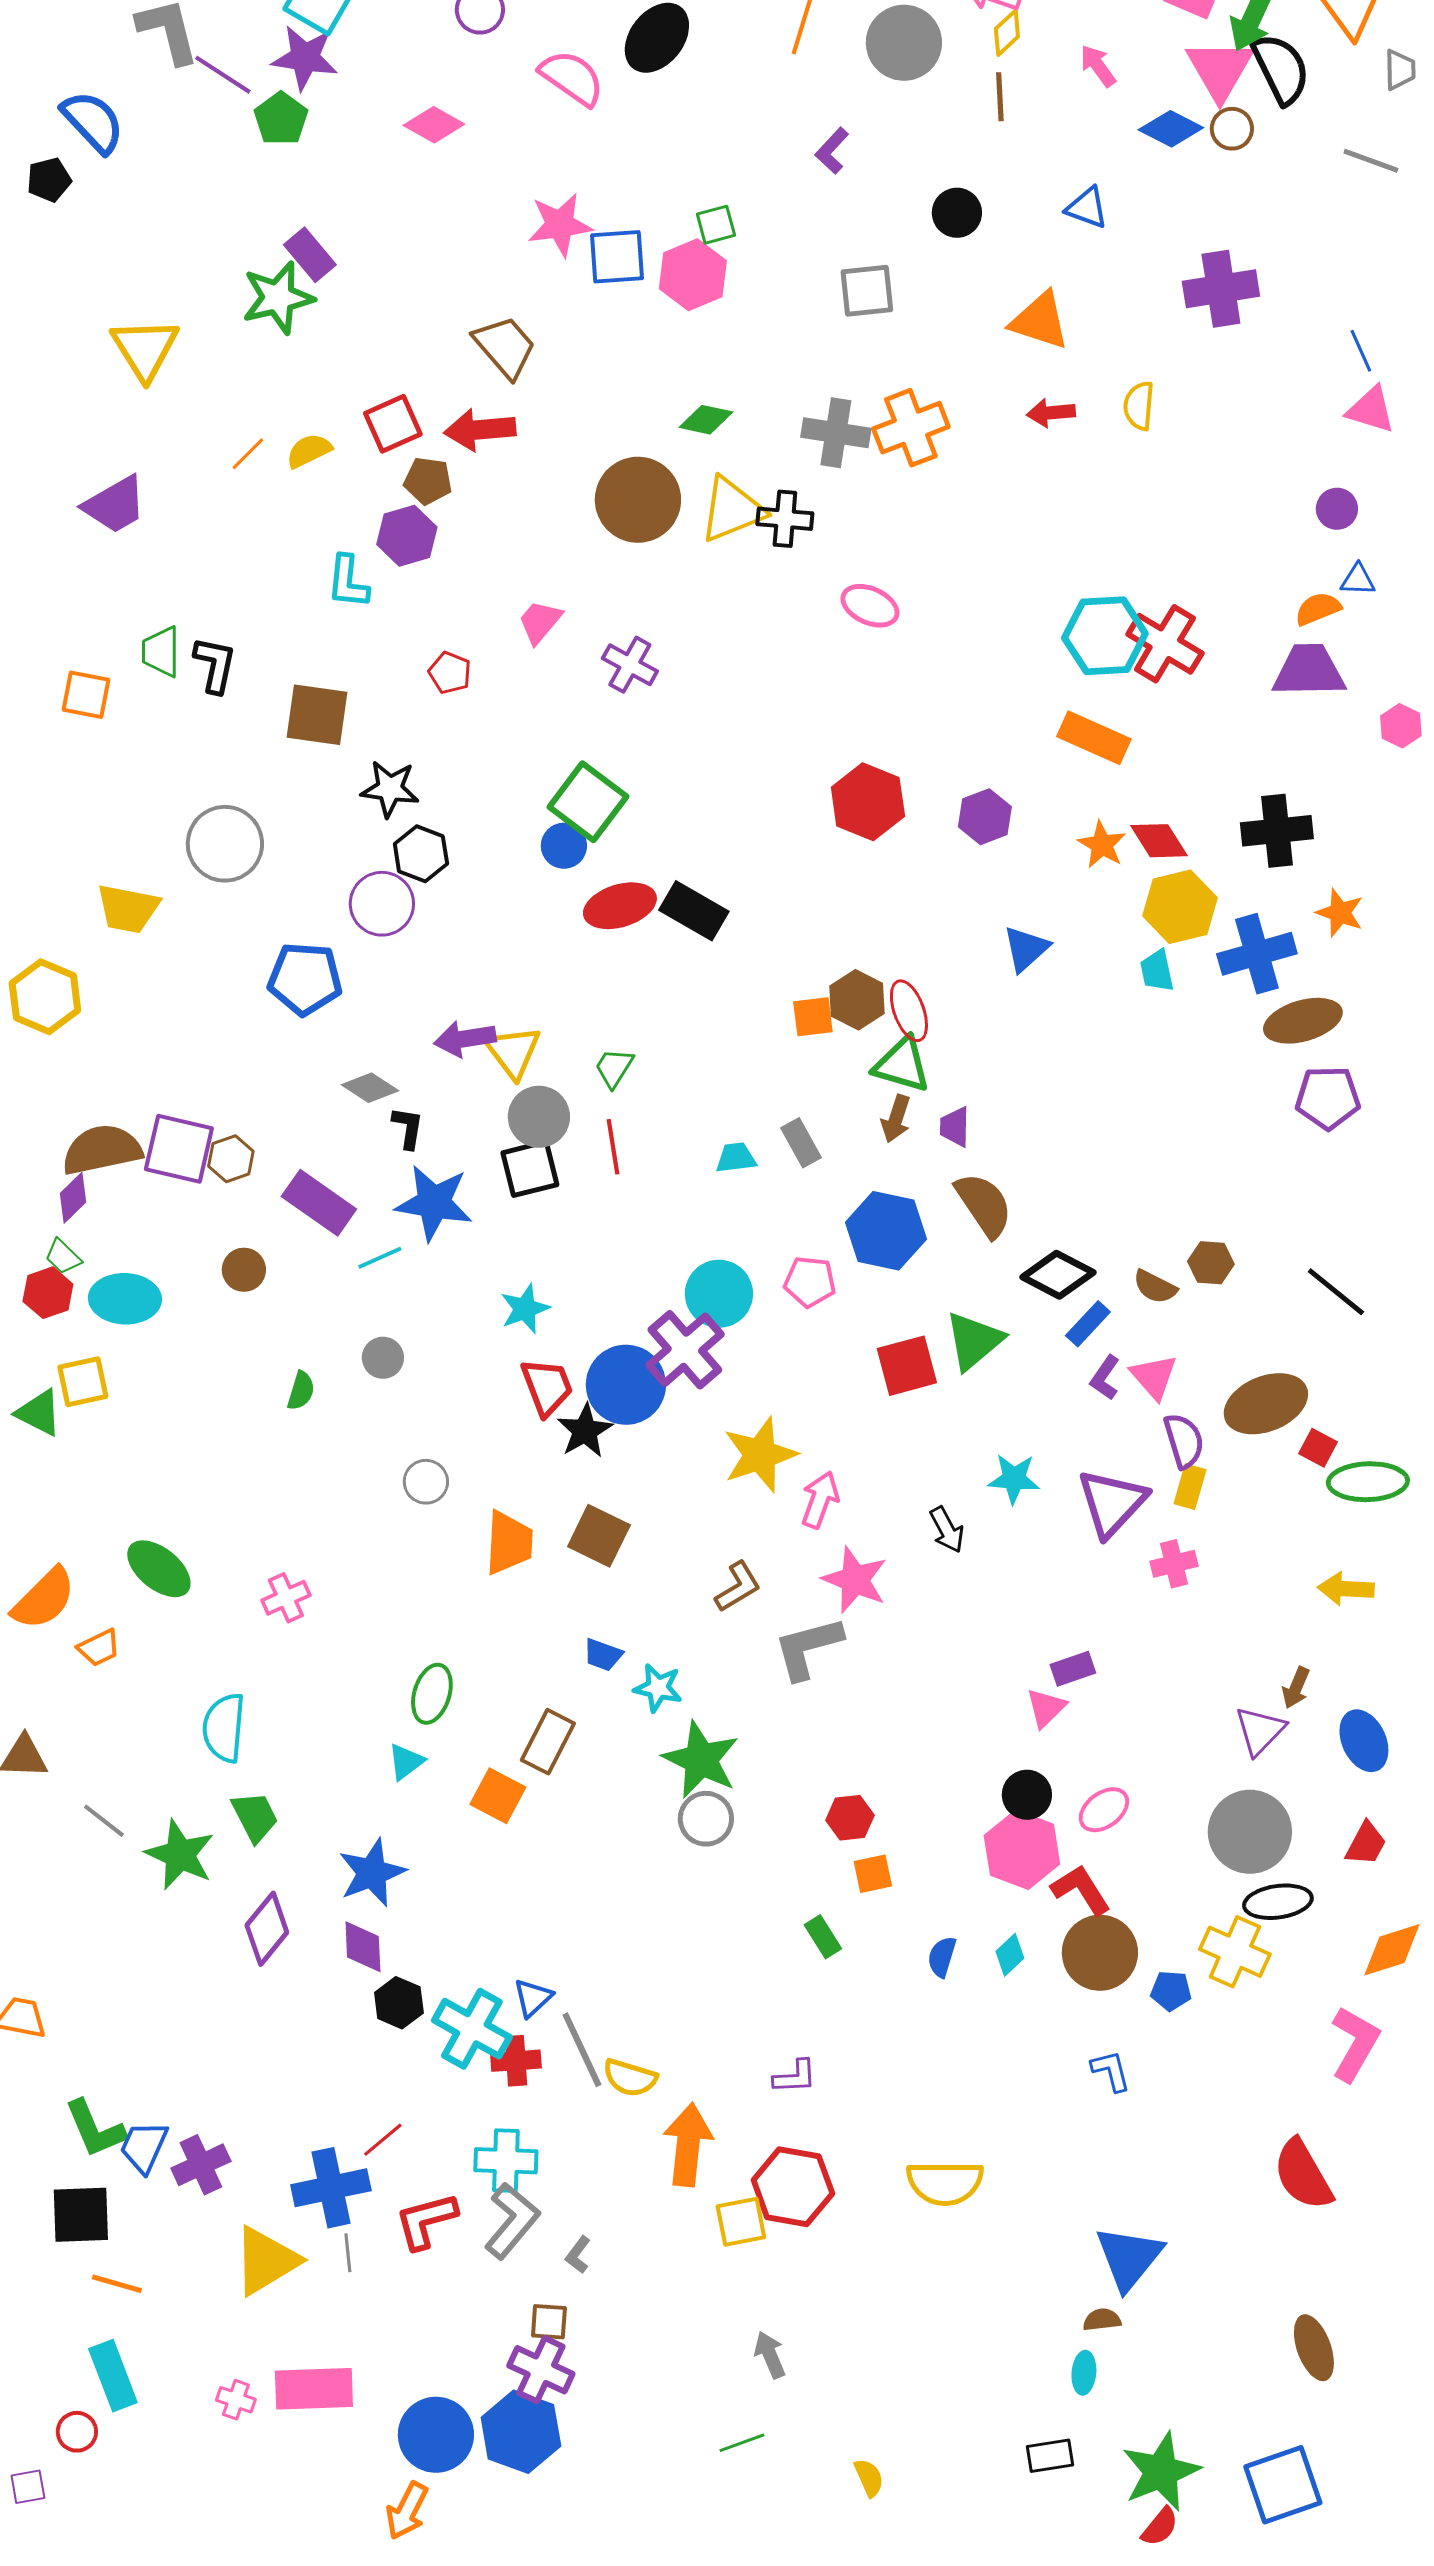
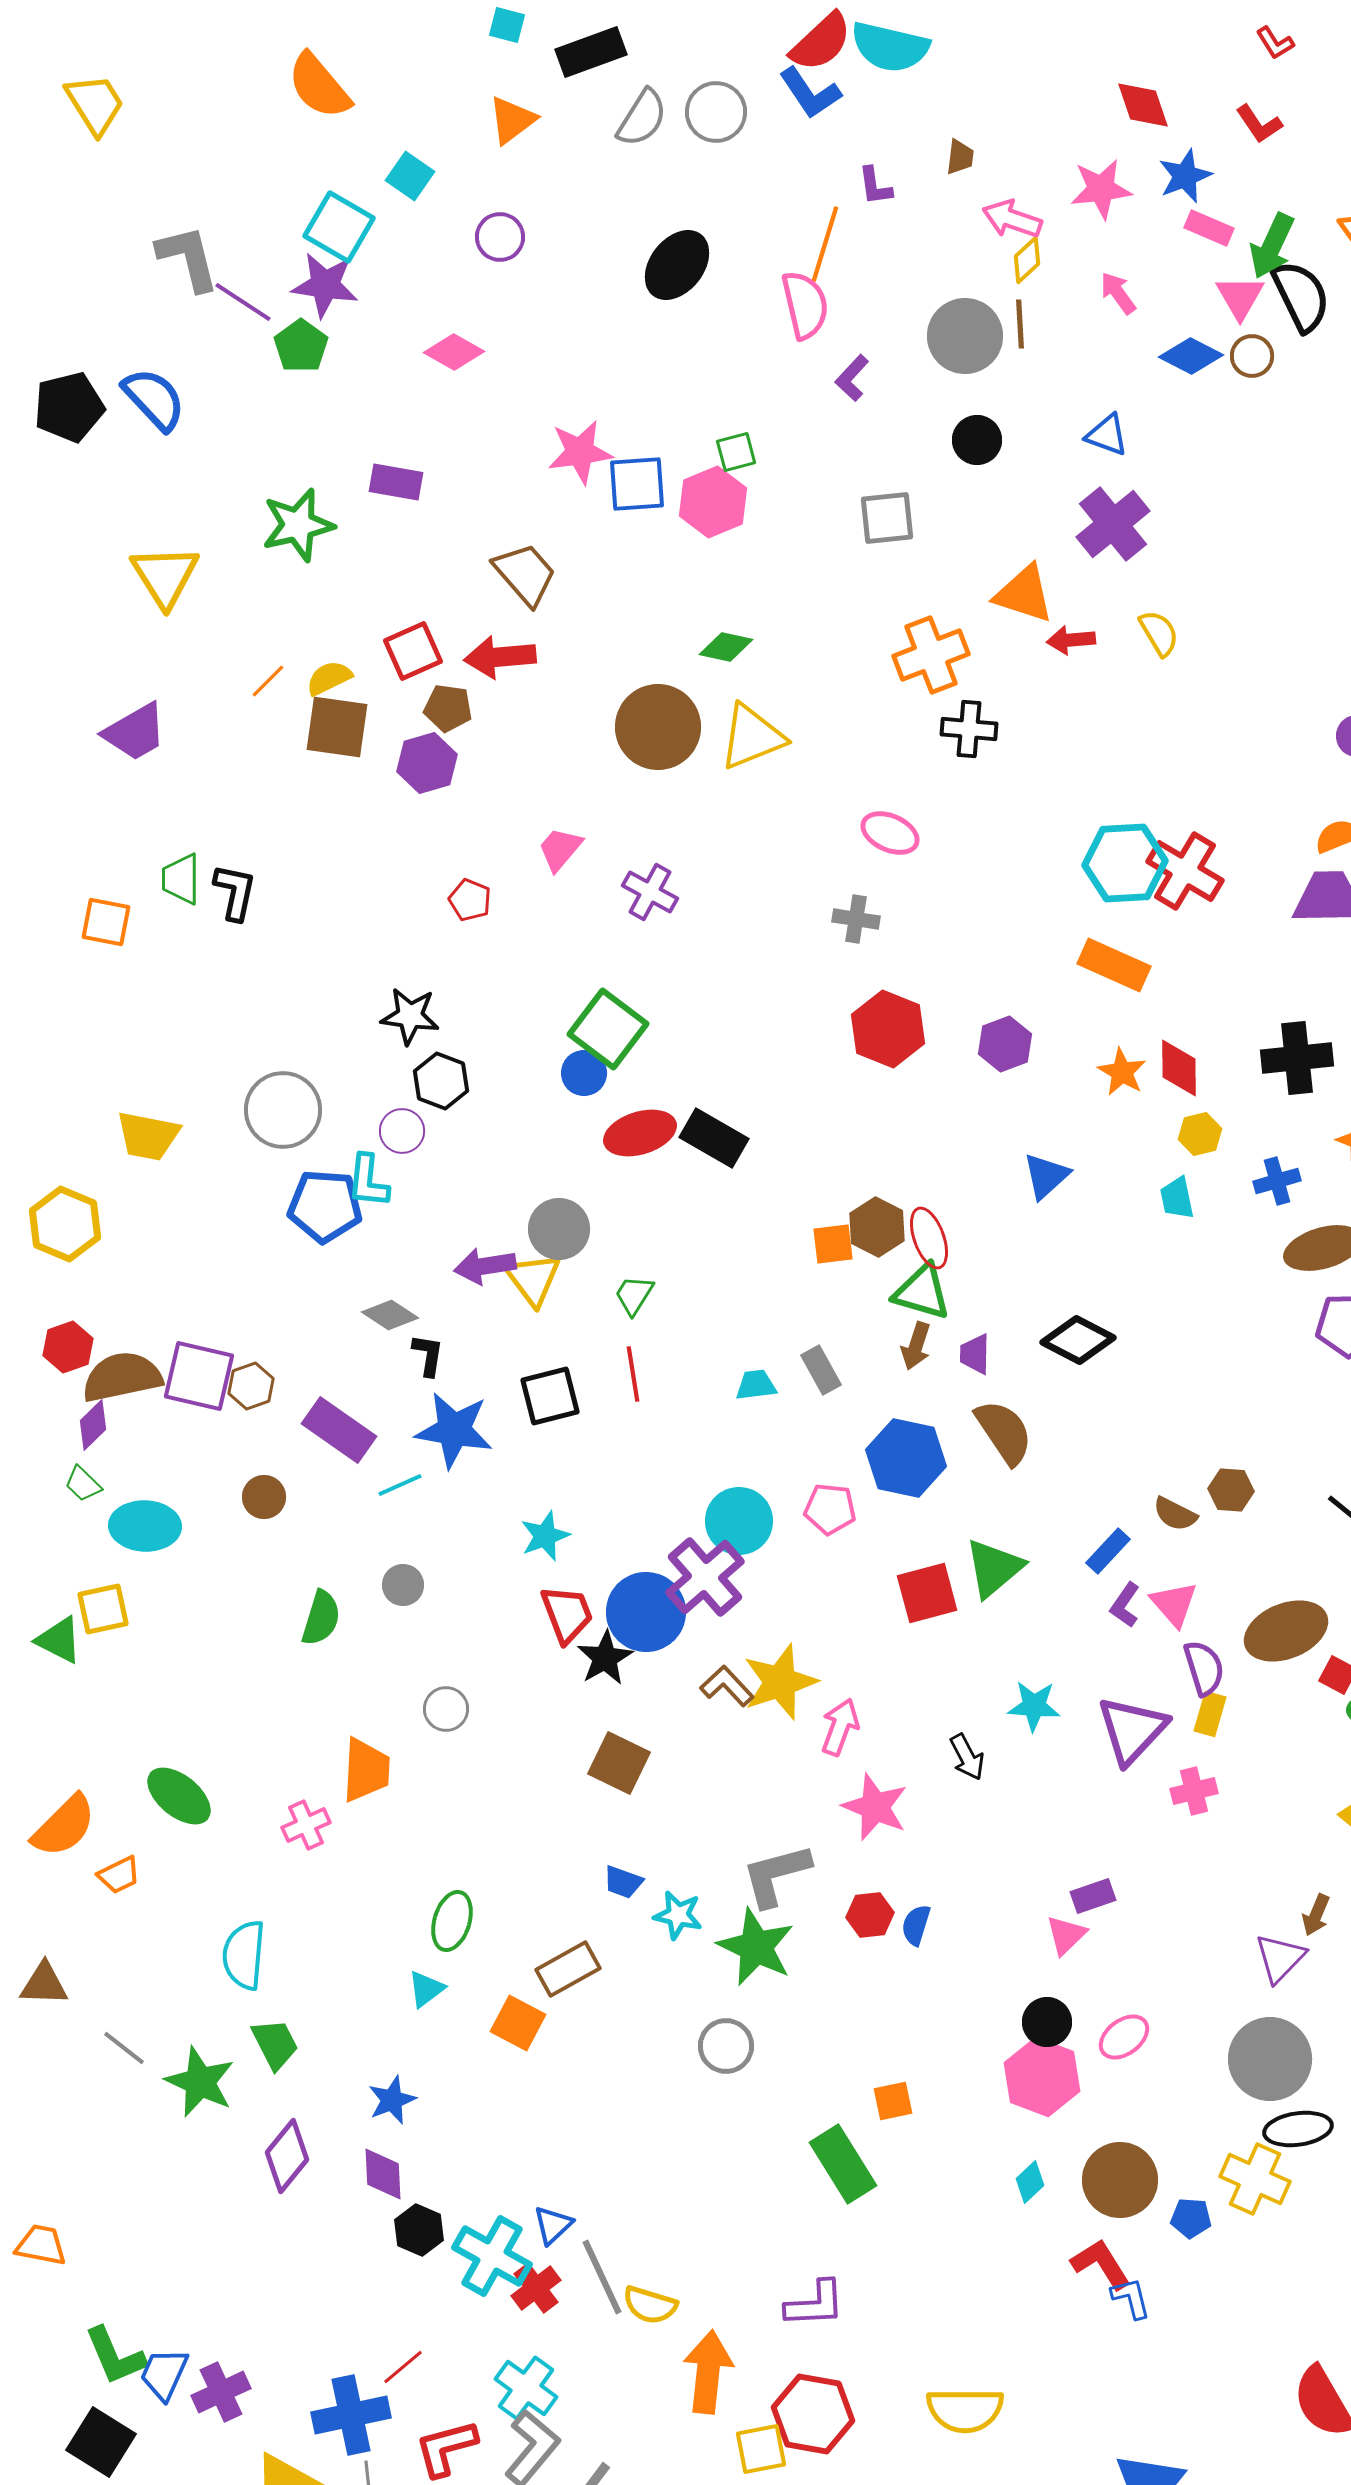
gray circle: (904, 43) -> (965, 336), moved
pink triangle: (1220, 70) -> (1240, 297), size x0.7
pink semicircle: (572, 78) -> (805, 305), moved, turned 42
blue semicircle: (93, 122) -> (154, 399), moved
black pentagon: (49, 180) -> (69, 407), size x1.6
purple rectangle: (310, 255) -> (396, 482), moved, turned -40
purple cross: (1221, 289) -> (1113, 524), moved, turned -30
orange triangle: (1040, 321) -> (1024, 594), moved
yellow semicircle: (1139, 406) -> (1159, 633), turned 144
gray cross: (836, 433) -> (856, 919), moved, size x0.7
black cross: (785, 519) -> (969, 729), moved
cyan L-shape: (348, 582) -> (368, 1181), moved
brown square: (317, 715) -> (337, 727), moved
red diamond: (1159, 841) -> (1179, 1068), turned 32
gray circle: (225, 844) -> (283, 1110), moved
purple circle: (382, 904) -> (402, 1131), size x0.7
yellow hexagon: (1180, 907) -> (1200, 1134), size x0.6
blue cross: (1257, 954) -> (1277, 1181), size x0.6
gray circle: (539, 1117) -> (559, 1229), moved
black diamond: (1058, 1275) -> (1078, 1340), moved
red hexagon: (48, 1293) -> (68, 1347), moved
green semicircle: (301, 1391) -> (321, 1618), size x1.4
orange trapezoid: (509, 1543) -> (366, 1770), moved
brown L-shape: (738, 1587) -> (727, 1686), moved, turned -102
gray L-shape: (808, 1648) -> (776, 1875), moved
brown rectangle: (548, 1742) -> (568, 1969), turned 34
green star: (701, 1760) -> (756, 1947), moved
red hexagon: (850, 1818) -> (870, 1915), moved
blue star: (372, 1873) -> (392, 2100), size x0.7
red L-shape: (1081, 1890) -> (1101, 2264), moved
green rectangle: (823, 1937) -> (843, 2164), size x1.8
blue semicircle: (942, 1957) -> (916, 1925), moved
red cross: (516, 2061) -> (536, 2288), turned -33
purple L-shape: (795, 2077) -> (815, 2304), size x1.4
cyan cross: (506, 2161) -> (526, 2388), turned 34
black square: (81, 2215) -> (101, 2442), turned 34

